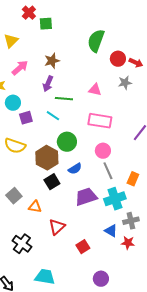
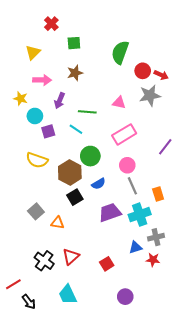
green square: (46, 24) -> (74, 43), moved
pink arrow: (20, 68) -> (42, 80), turned 42
gray star: (125, 83) -> (150, 95), size x1.5
purple arrow: (48, 84) -> (60, 101), moved
pink rectangle: (100, 121) -> (124, 134), turned -40
orange rectangle: (133, 179) -> (158, 194), turned -40
red triangle: (57, 227) -> (71, 257), moved
blue triangle: (111, 231) -> (135, 247), turned -48
cyan trapezoid: (45, 277) -> (68, 295), turned -125

